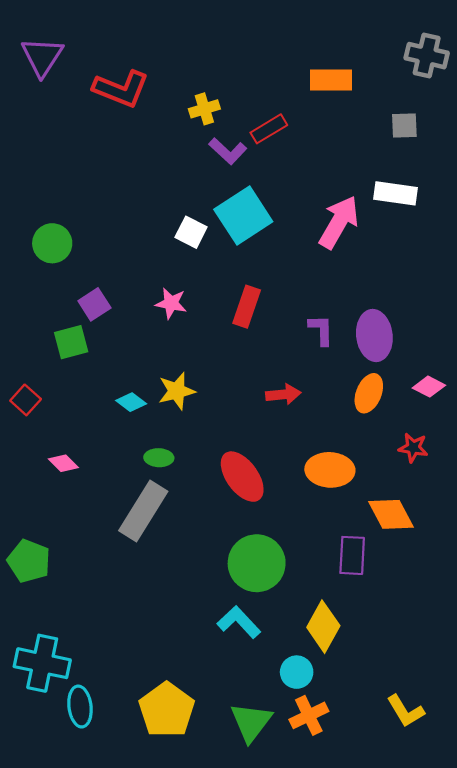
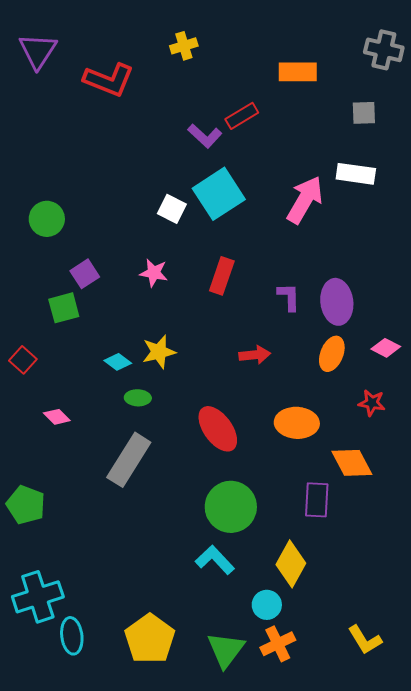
yellow cross: (204, 109) -> (184, 46), moved
green ellipse: (159, 458) -> (138, 398), moved
cyan cross: (42, 663) -> (38, 597), turned -30

